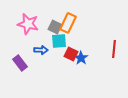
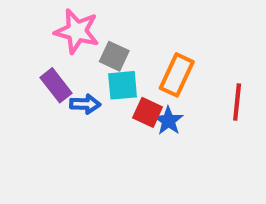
orange rectangle: (68, 23) -> (177, 75), moved
pink star: (28, 24) -> (77, 31), moved
purple rectangle: (20, 63) -> (56, 85), moved

